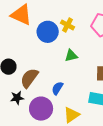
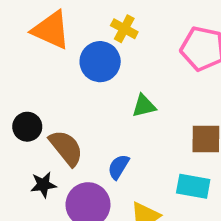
yellow cross: (68, 25) -> (124, 29), moved
brown semicircle: (29, 78) -> (66, 148), turned 105

